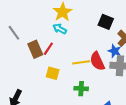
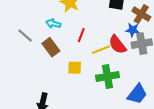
cyan arrow: (60, 29) -> (53, 24), moved
red line: (48, 49) -> (81, 35), moved
green cross: (81, 89) -> (107, 76), size x1.5

